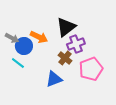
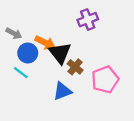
black triangle: (66, 27) -> (60, 53), moved, turned -30
gray arrow: (12, 38) -> (14, 33), moved
purple cross: (76, 44) -> (88, 20), moved

